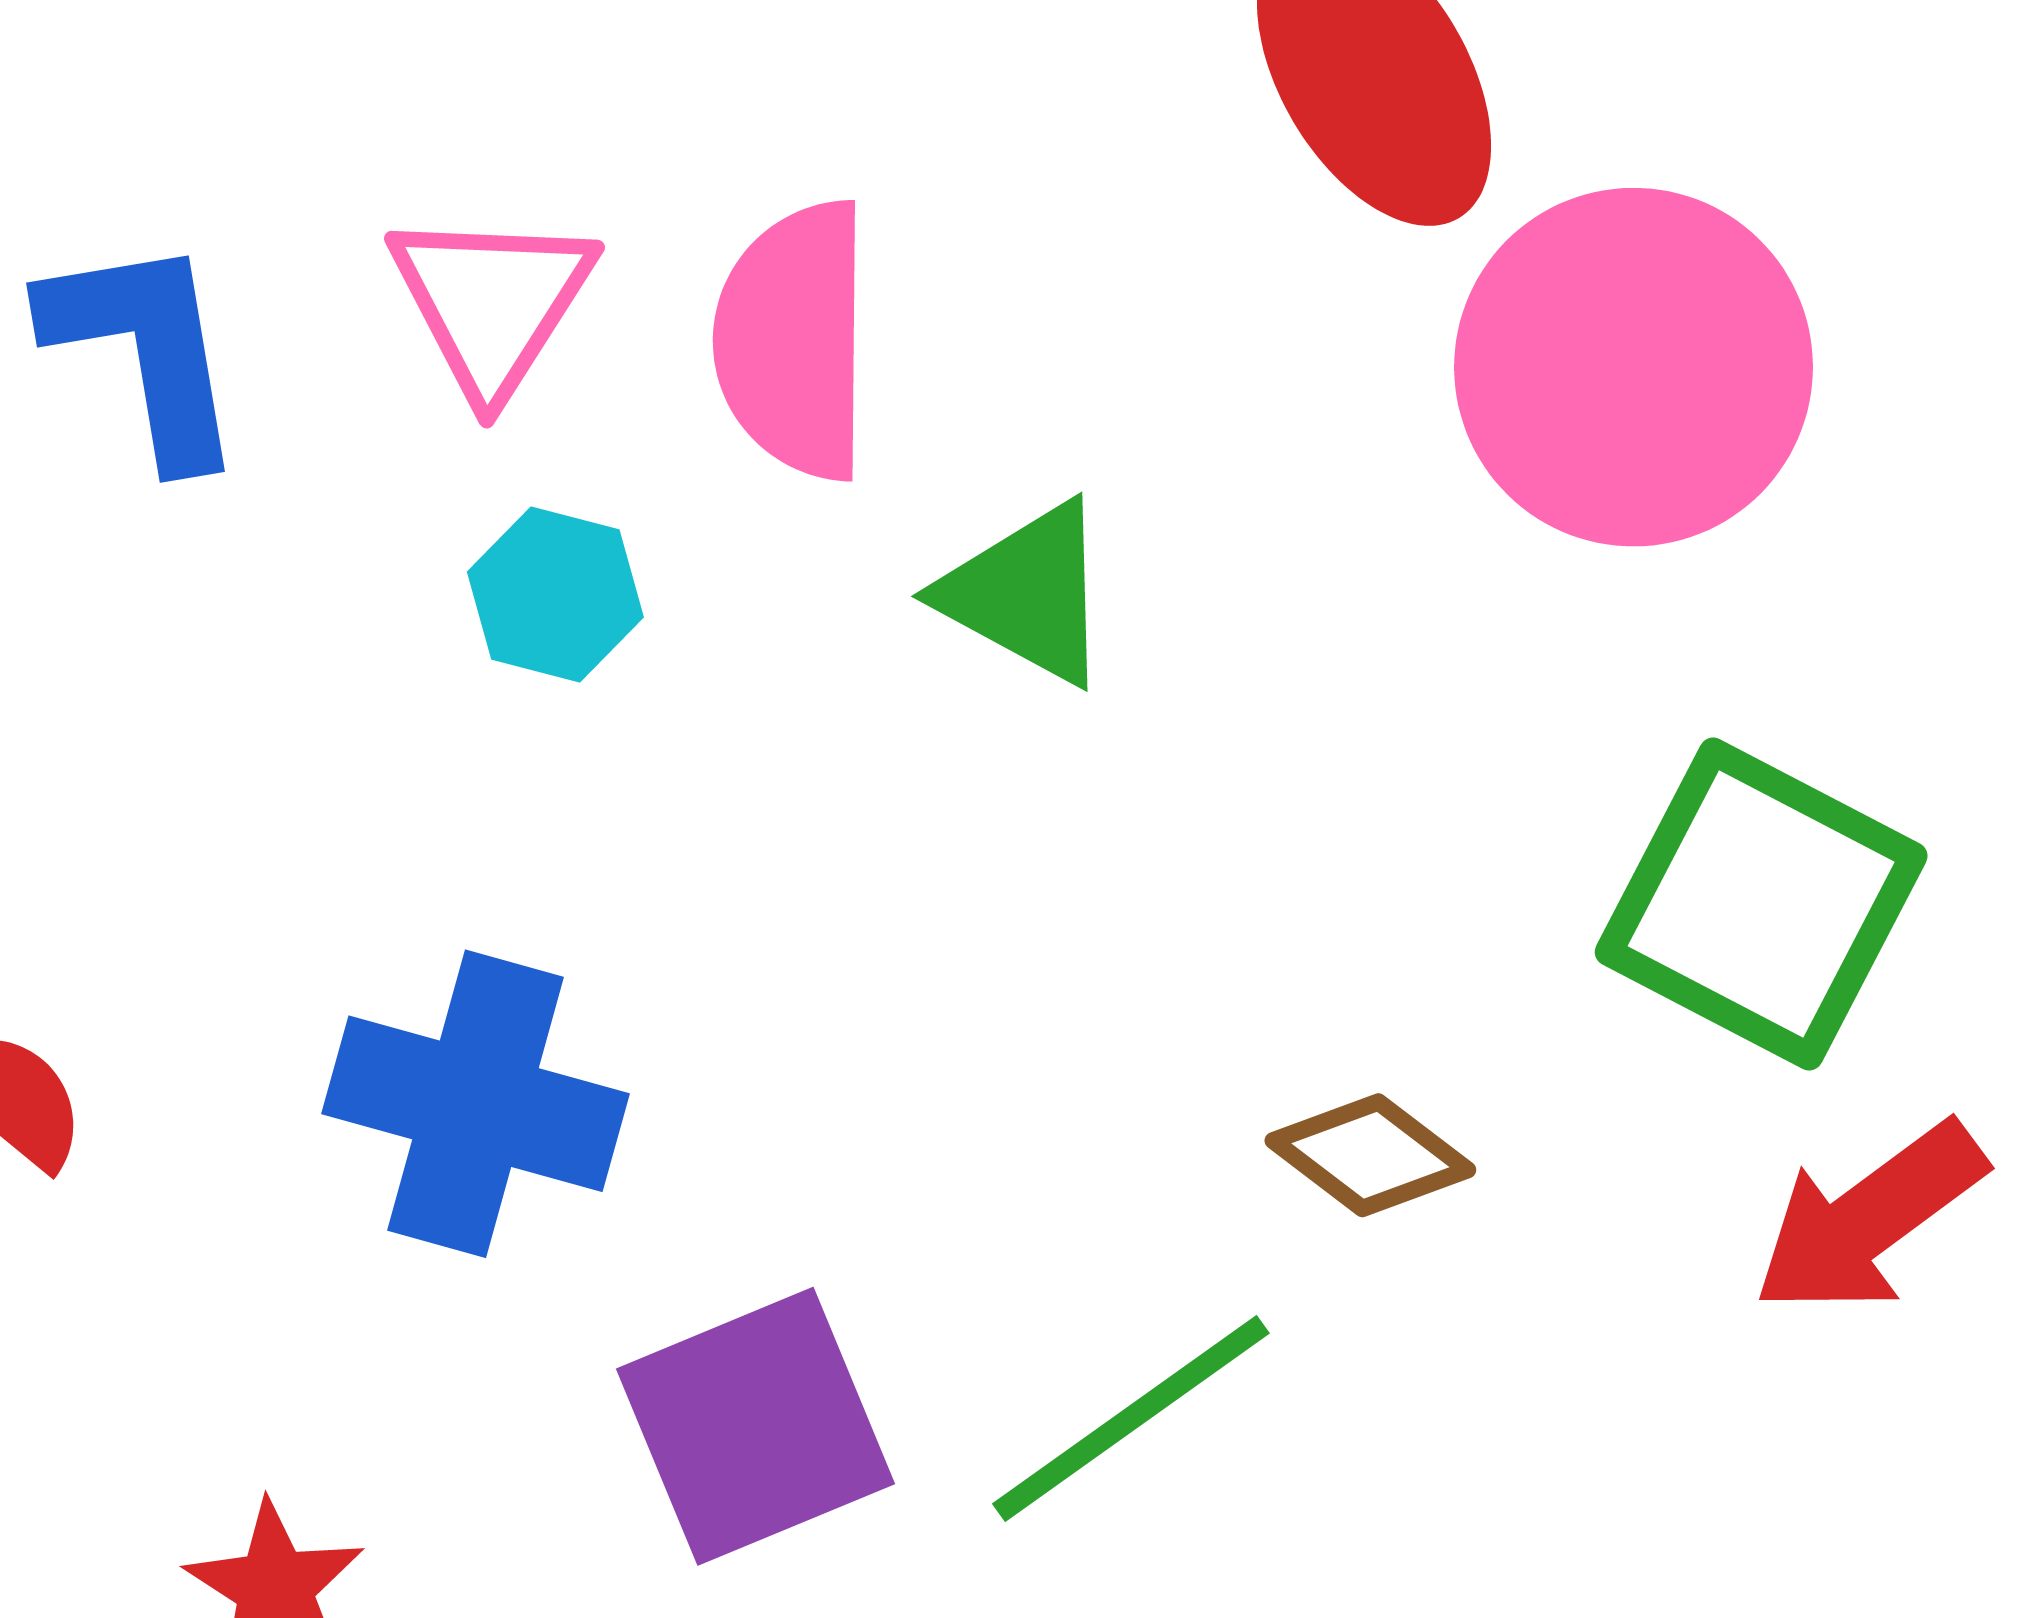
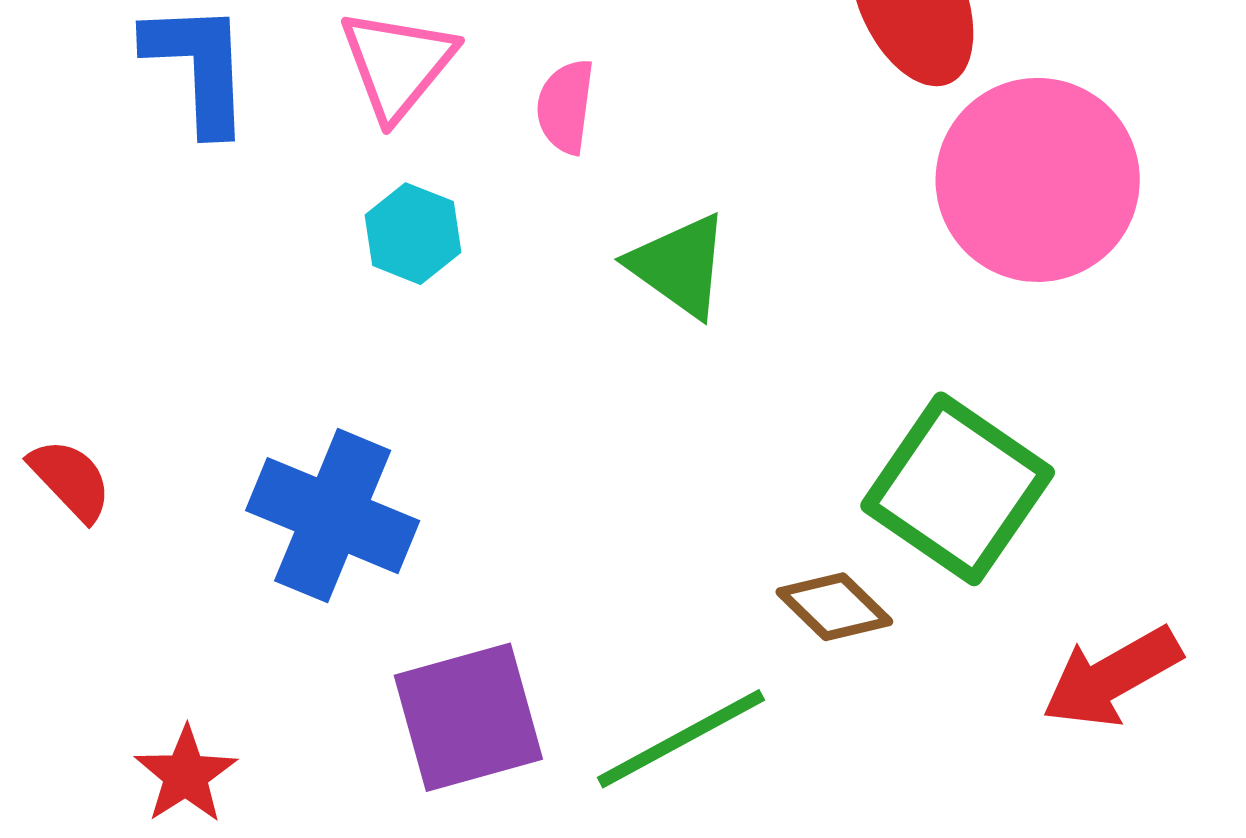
pink semicircle: (794, 340) -> (565, 107), size x0.6
green square: (1761, 904) -> (958, 489), moved

